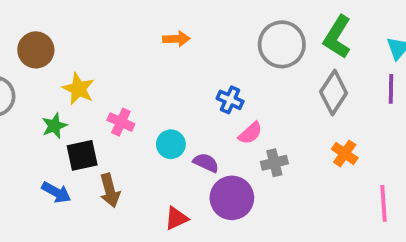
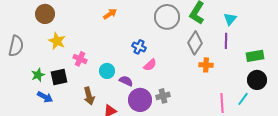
orange arrow: (176, 39) -> (110, 14), turned -32
brown circle: (36, 50) -> (45, 14), moved
green star: (54, 126) -> (38, 75), moved
orange cross: (345, 153) -> (206, 65), moved, turned -32
gray cross: (274, 163) -> (163, 96), moved
brown arrow: (110, 190) -> (89, 96), moved

